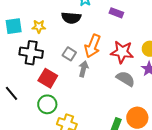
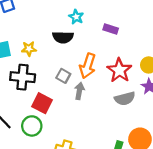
red star: (122, 52) -> (119, 70), turned 30
gray semicircle: (125, 79) -> (125, 99), turned 138
green circle: (47, 104) -> (32, 126), moved

